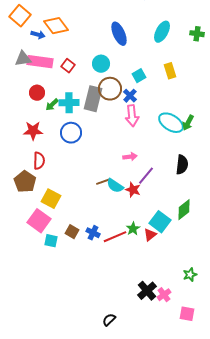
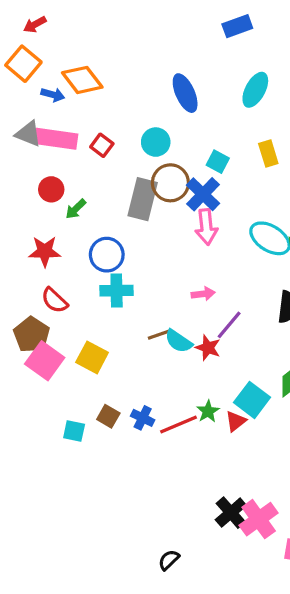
gray triangle: (23, 59) -> (28, 134), turned 30
cyan square: (139, 76) -> (218, 162), turned -32
blue cross: (130, 96) -> (203, 194), size x1.5
cyan cross: (69, 103) -> (117, 291), moved
red semicircle: (39, 161) -> (54, 300), turned 132
yellow square: (51, 199) -> (92, 357), moved
pink square: (39, 221) -> (45, 361), moved
pink cross: (164, 295) -> (259, 519), size x1.6

